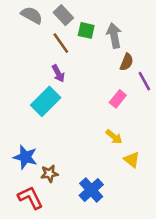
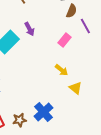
purple arrow: (58, 73) -> (29, 29), moved
brown star: (49, 174) -> (19, 120), moved

